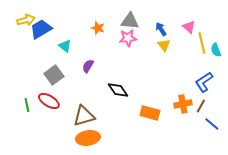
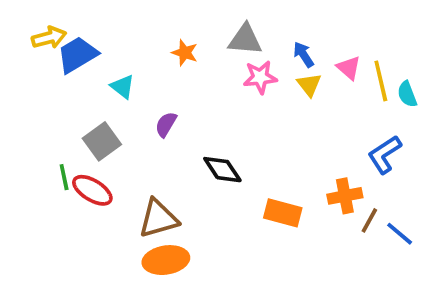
pink triangle: (189, 27) -> (349, 68), moved
pink star: (128, 38) -> (260, 77), moved
green line: (27, 105) -> (64, 177), moved
brown line: (201, 106) -> (369, 220), moved

